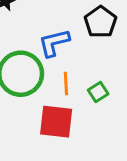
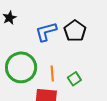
blue L-shape: (54, 43) -> (46, 32), moved

